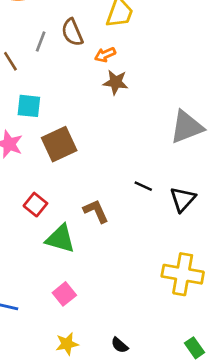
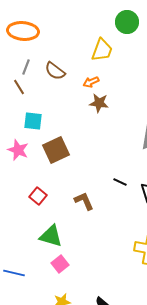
brown semicircle: (72, 32) -> (55, 71), moved, turned -30
gray line: (41, 42) -> (26, 67), moved
green triangle: (60, 239) -> (51, 236), moved

